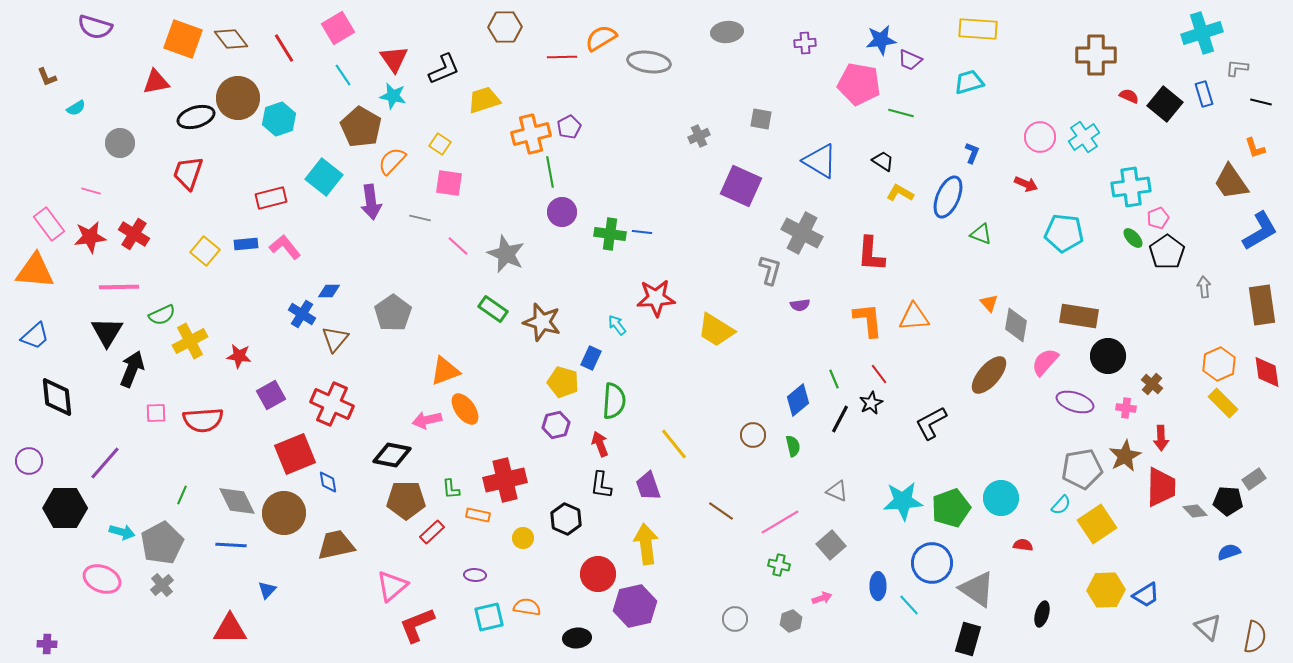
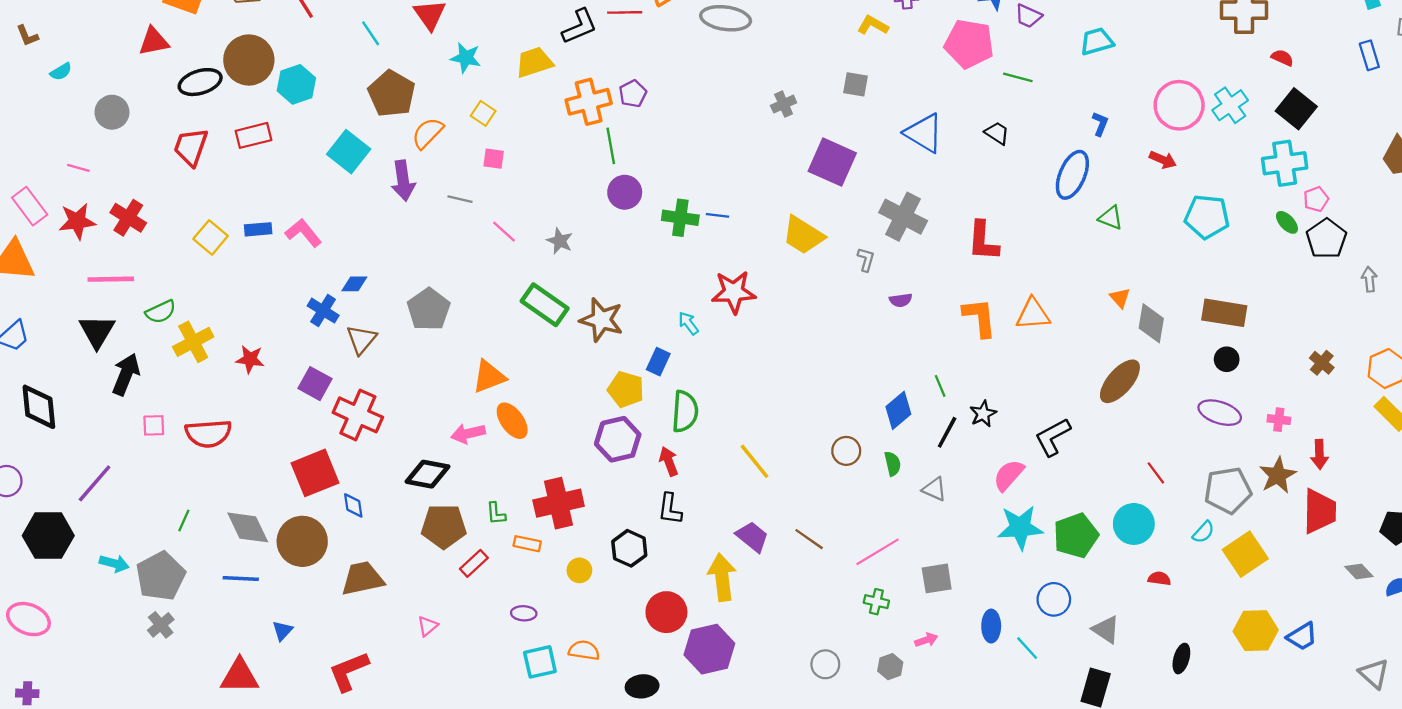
black L-shape: (444, 69) -> (579, 26), moved
cyan star: (393, 96) -> (466, 58), moved
black square: (1165, 104) -> (1296, 109), moved
pink circle: (1040, 137) -> (1179, 105), size x1.4
pink square: (449, 183) -> (494, 159), size x0.7
yellow L-shape: (900, 193) -> (873, 25), moved
red rectangle: (271, 198) -> (253, 135), moved
gray star: (506, 254) -> (560, 241), size x0.6
gray L-shape: (770, 270) -> (866, 260), size x0.7
green rectangle: (493, 309) -> (545, 305), size x1.4
yellow trapezoid: (716, 330) -> (803, 235), moved
black circle: (1108, 356) -> (1227, 359), moved, size x0.6
pink semicircle: (1045, 362) -> (1009, 475), moved
red line: (879, 374) -> (1156, 473), moved
brown cross: (1152, 384) -> (1322, 363), moved
purple square: (271, 395) -> (315, 384), moved, turned -32
purple hexagon: (556, 425) -> (618, 439), size x1.4
purple trapezoid: (648, 486) -> (752, 537), moved, turned 148
gray triangle: (837, 491) -> (934, 489), moved
gray diamond: (1195, 511) -> (1359, 572), moved
gray square: (831, 545) -> (937, 578), turned 32
blue circle: (932, 563) -> (1054, 599), size x0.7
pink ellipse: (102, 579) -> (28, 619), moved
pink triangle: (392, 586) -> (427, 626), size x0.6
gray triangle: (977, 589) -> (1106, 630), size x0.7
red L-shape: (417, 625) -> (349, 671), moved

